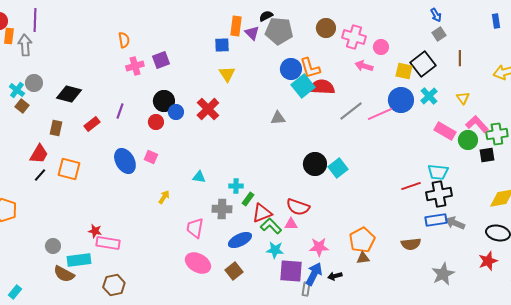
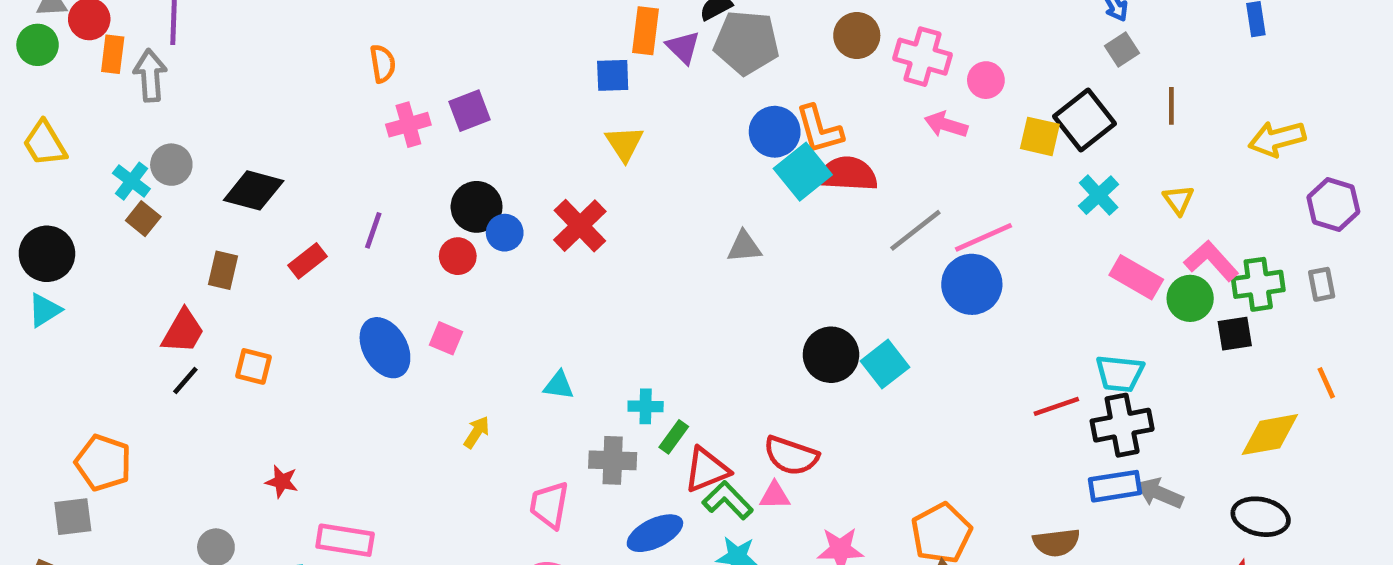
blue circle: (401, 100) -> (972, 284), moved
orange square: (69, 169) -> (254, 366), size x0.7
red star: (95, 231) -> (282, 481), moved

